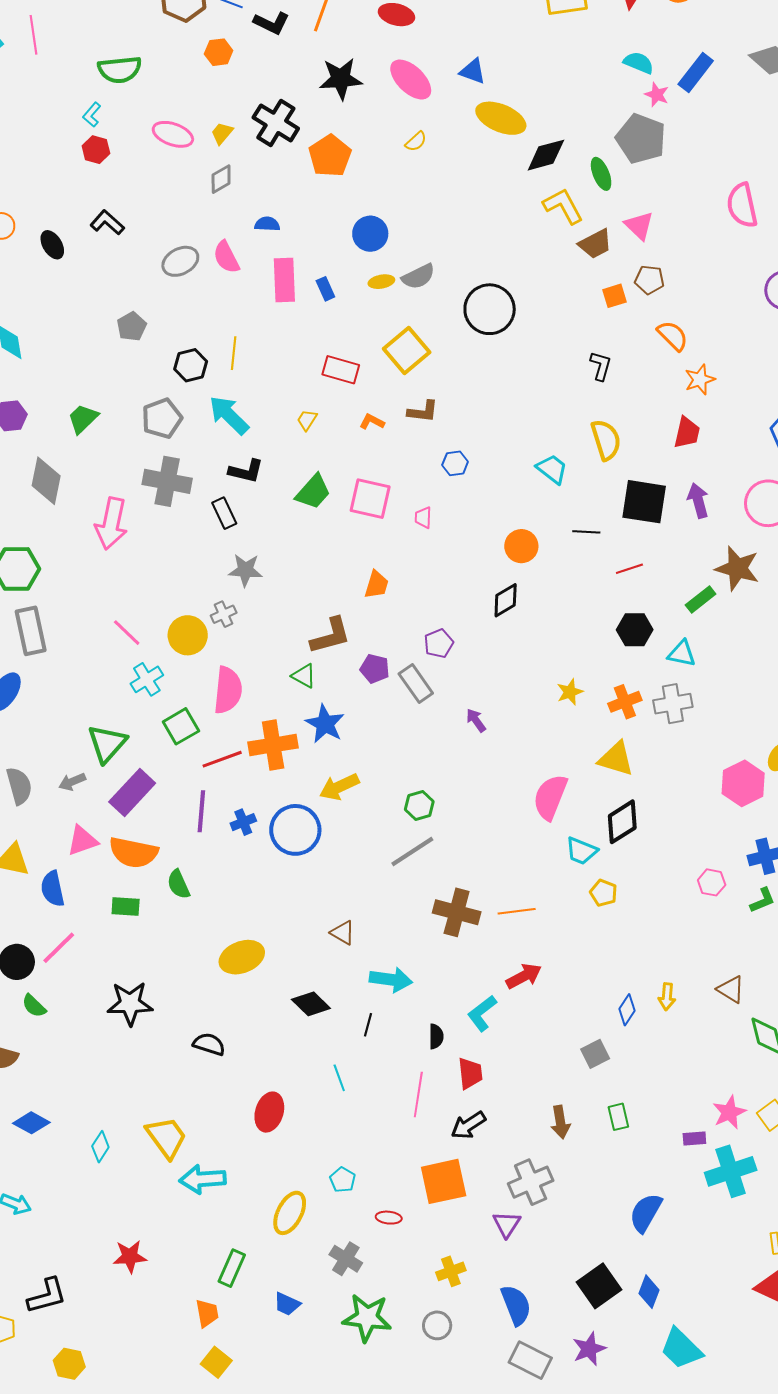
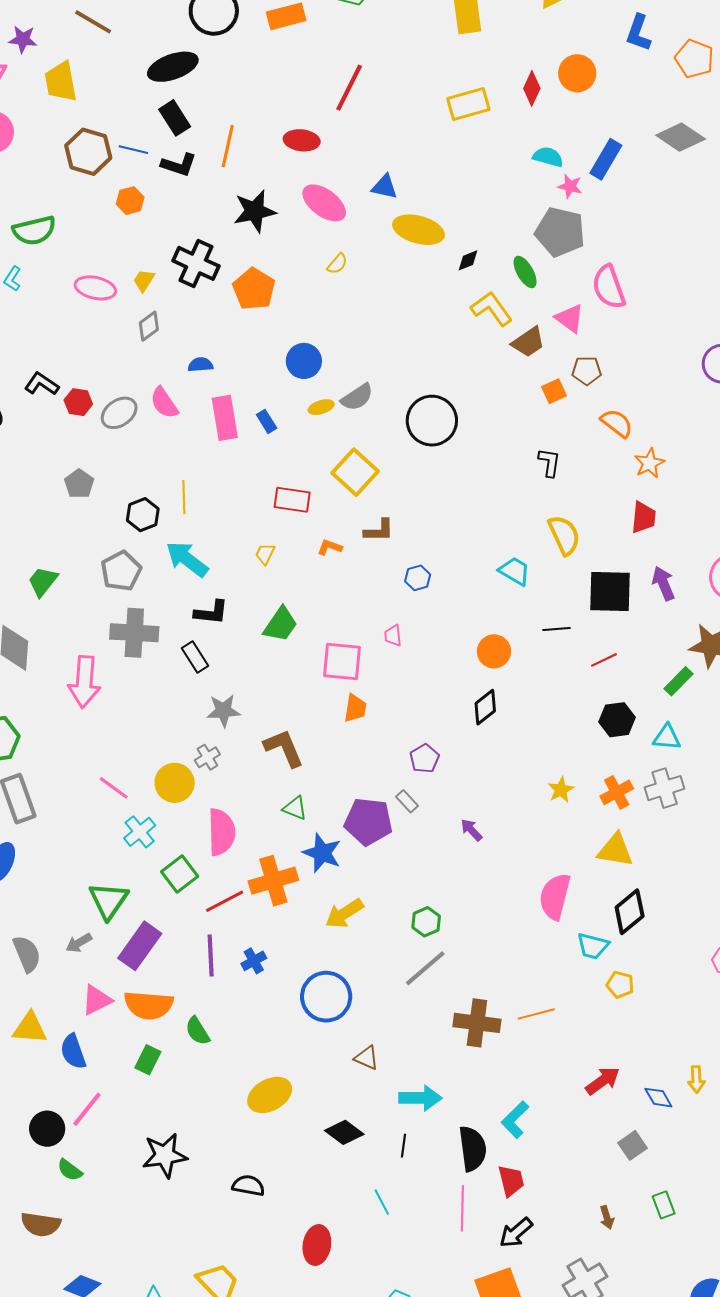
red hexagon: (96, 150) -> (78, 402), moved
black diamond: (546, 155) -> (468, 260), size x0.6
pink semicircle: (742, 205) -> (609, 287), moved
pink square: (370, 499) -> (342, 662), moved
brown L-shape: (331, 636) -> (284, 748), moved, turned -90
purple pentagon: (375, 669) -> (368, 821), moved, size x1.6
gray rectangle: (416, 683) -> (407, 801), size x0.6
blue circle: (295, 830) -> (326, 997), moved
green rectangle: (126, 907) -> (148, 1060), turned -60
red arrow: (524, 976) -> (603, 1081), moved
blue diamond: (627, 1010) -> (658, 1098), turned -56
black semicircle: (436, 1036) -> (473, 1149), size x1.8
brown arrow: (560, 1122) -> (607, 1217), size x0.7

